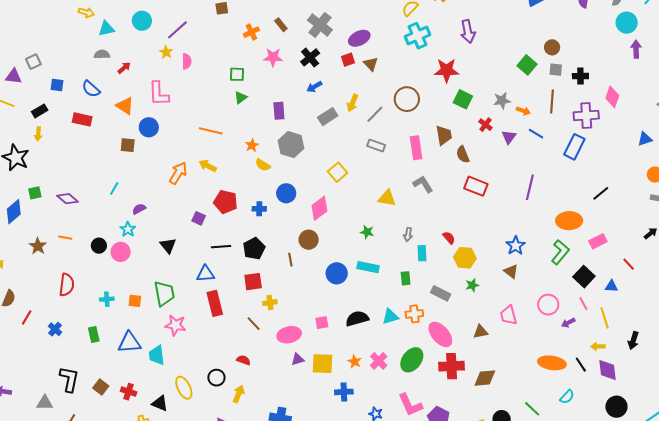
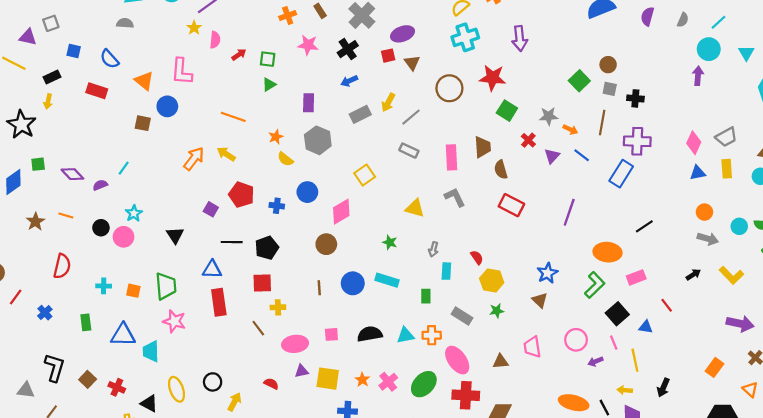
cyan circle: (627, 23) -> (709, 49), moved
red arrow: (124, 68) -> (239, 55), moved
pink diamond: (612, 97) -> (694, 143), moved
brown circle: (407, 99) -> (449, 88), moved
purple semicircle: (139, 209) -> (100, 185), moved
brown line: (290, 260) -> (319, 288), moved
red semicircle: (244, 360) -> (271, 384), moved

